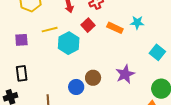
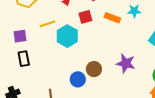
red square: (88, 25) -> (85, 17), turned 32
black rectangle: (22, 73) -> (24, 59), moved
purple star: (125, 74) -> (126, 63), turned -30

